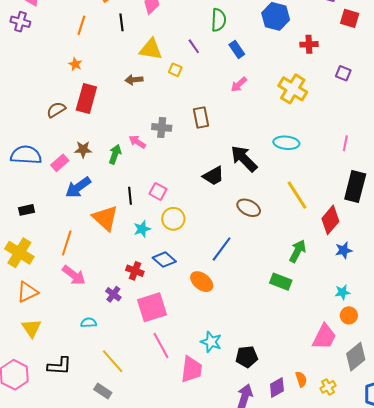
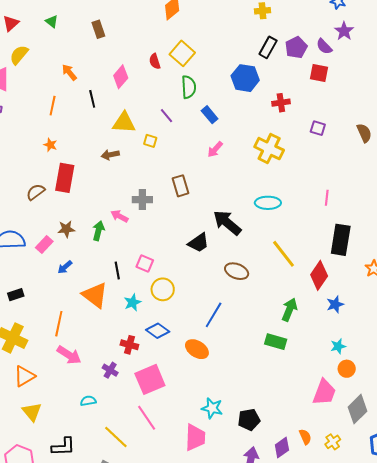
blue arrow: (78, 187) -> (65, 267), size x0.6
pink line: (161, 346) -> (147, 418), moved

